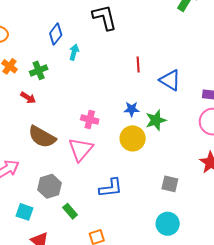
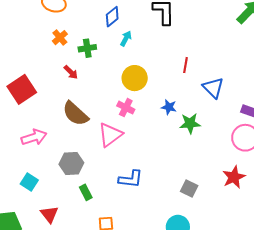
yellow circle: (133, 138) -> (135, 78), moved
cyan square: (24, 212) -> (29, 182), moved

